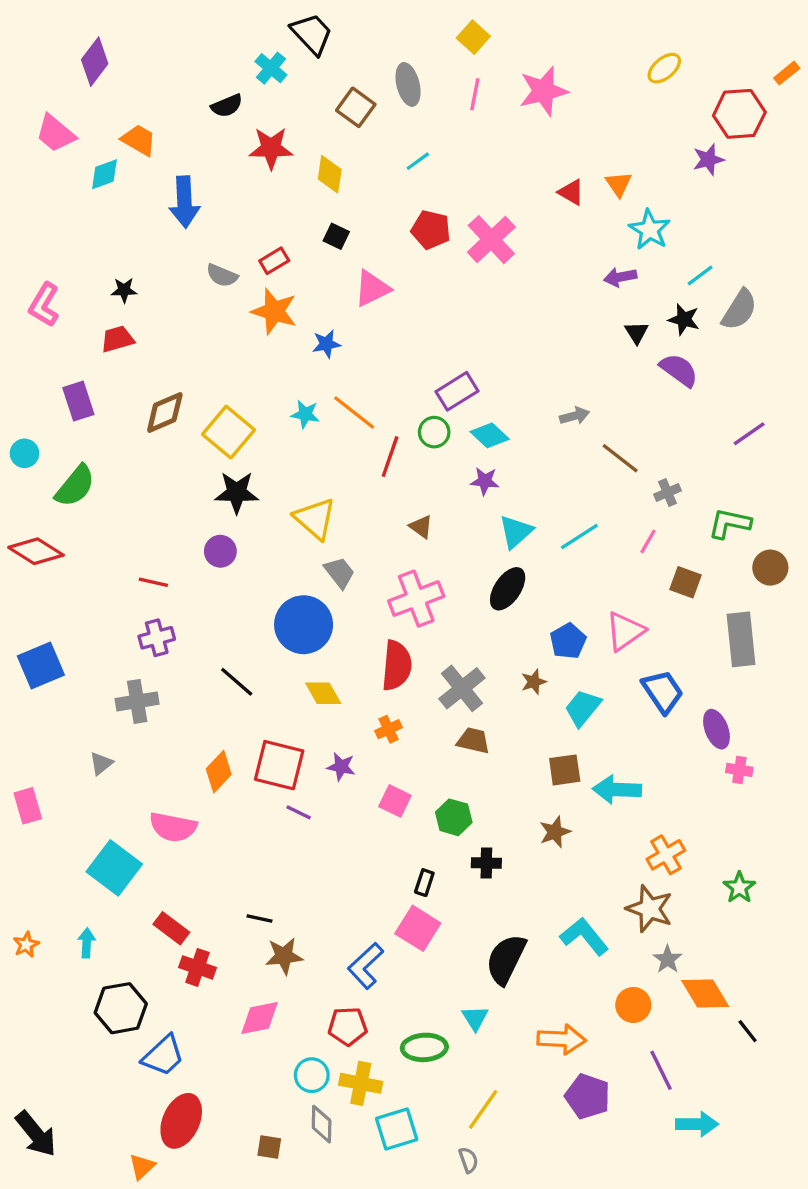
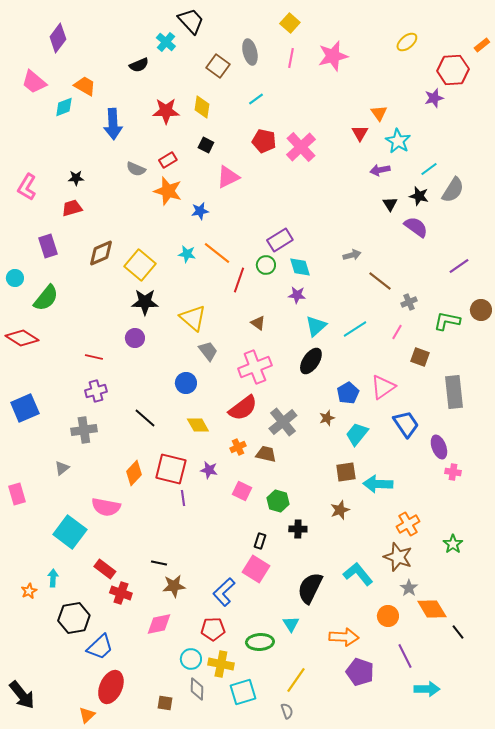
red star: (271, 148) -> (166, 111), moved
red triangle: (571, 192) -> (360, 133), moved, turned 30
cyan diamond: (490, 435) -> (300, 267), turned 30
brown circle: (770, 568) -> (481, 310), moved
blue circle: (304, 625) -> (186, 383), size x0.6
red semicircle: (397, 665) -> (243, 408), turned 48
brown trapezoid: (473, 741) -> (266, 454), moved
purple line: (299, 812) -> (183, 498), turned 56
orange star: (26, 945) -> (29, 591), moved

